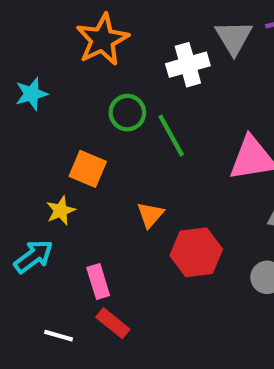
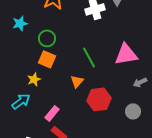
green circle: (127, 113) -> (47, 38), moved
green line: (171, 136) -> (89, 57), moved
pink rectangle: (98, 281) -> (52, 113), turned 56

